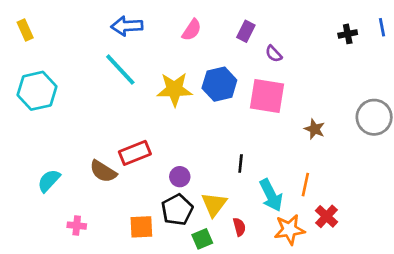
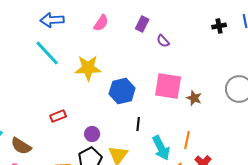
blue hexagon: (219, 84) -> (122, 91), moved
pink square: (267, 96) -> (168, 86), moved
red rectangle: (135, 153) -> (58, 116), size x0.7
brown semicircle: (103, 171) -> (21, 146), moved

